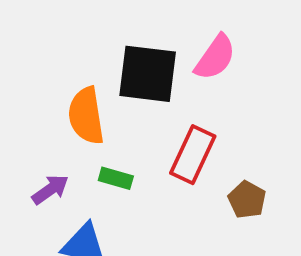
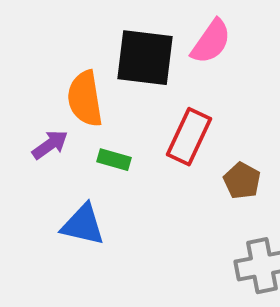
purple arrow: (50, 189) -> (50, 145), moved

